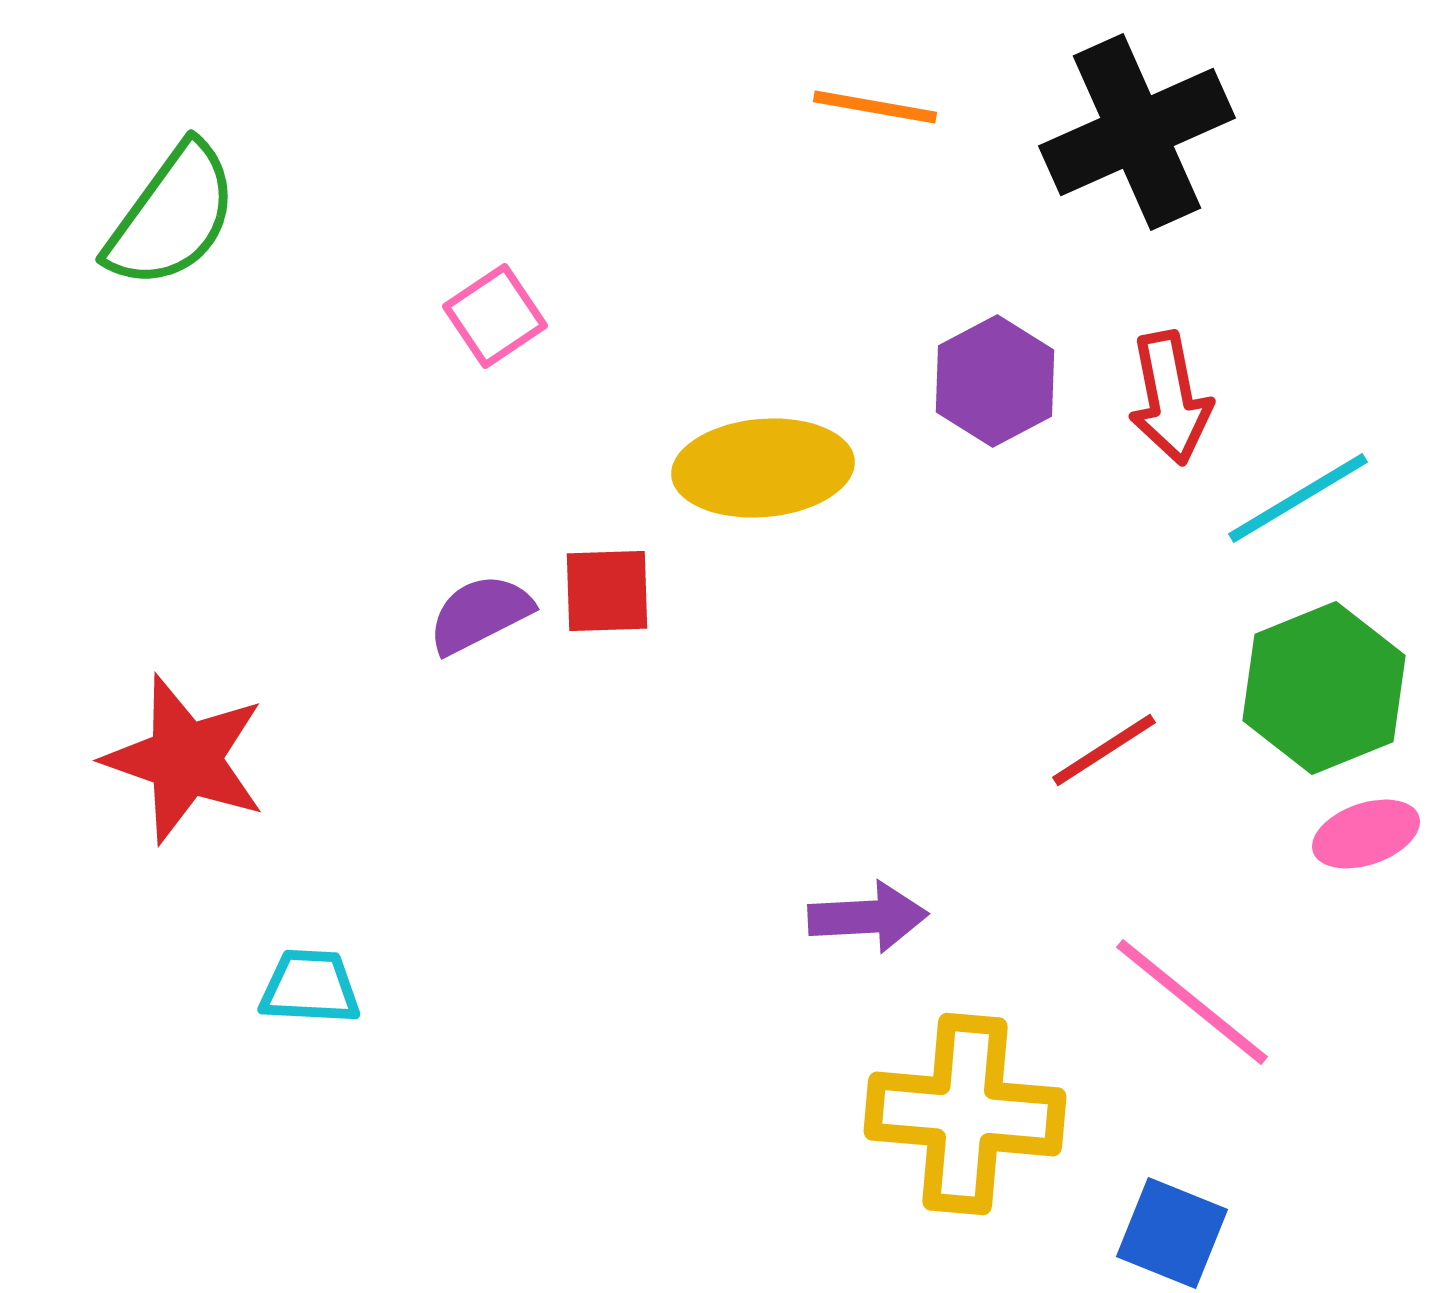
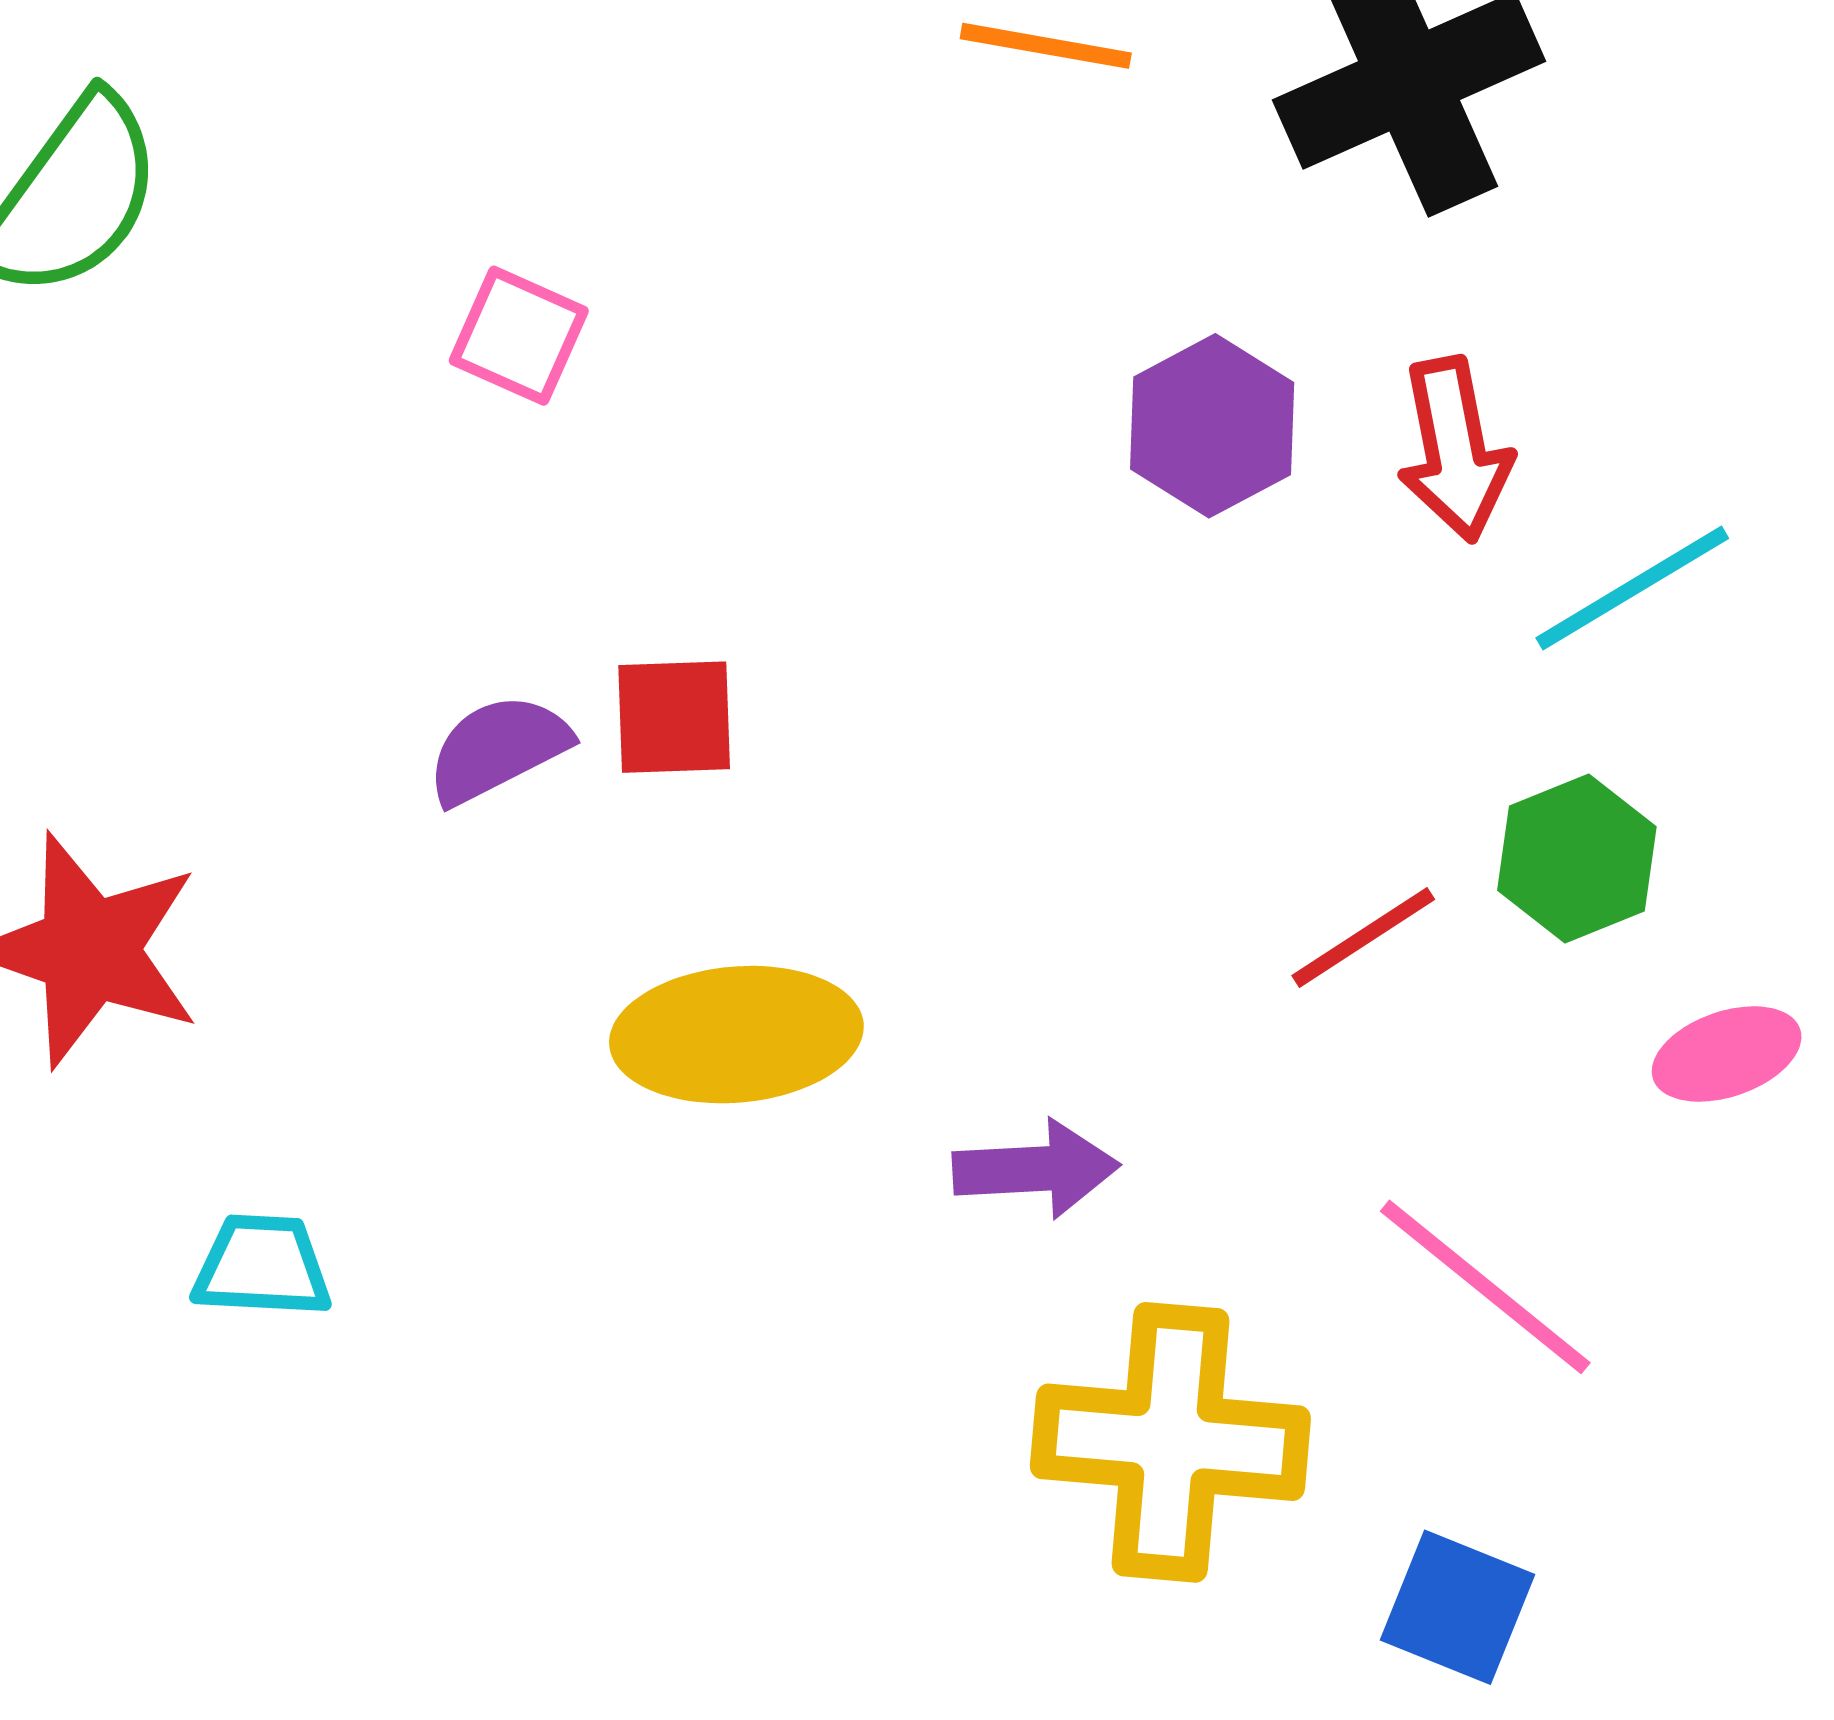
pink square: (495, 316) -> (519, 336), turned -32
yellow ellipse: (763, 468) -> (736, 1035), moved
green hexagon: (1324, 688) -> (1577, 858), moved, size x0.7

